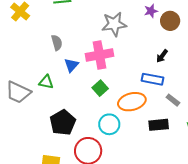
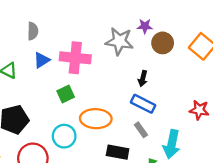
gray star: (114, 24) -> (119, 41), moved
black arrow: (162, 56) -> (143, 79), turned -40
blue rectangle: (153, 79) -> (143, 104), moved

